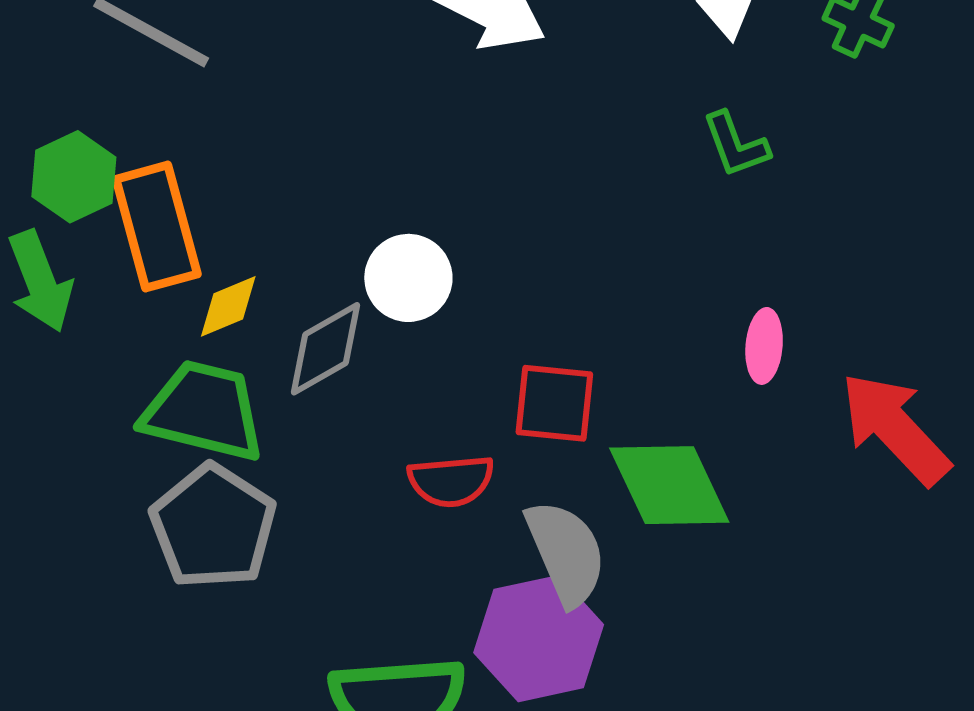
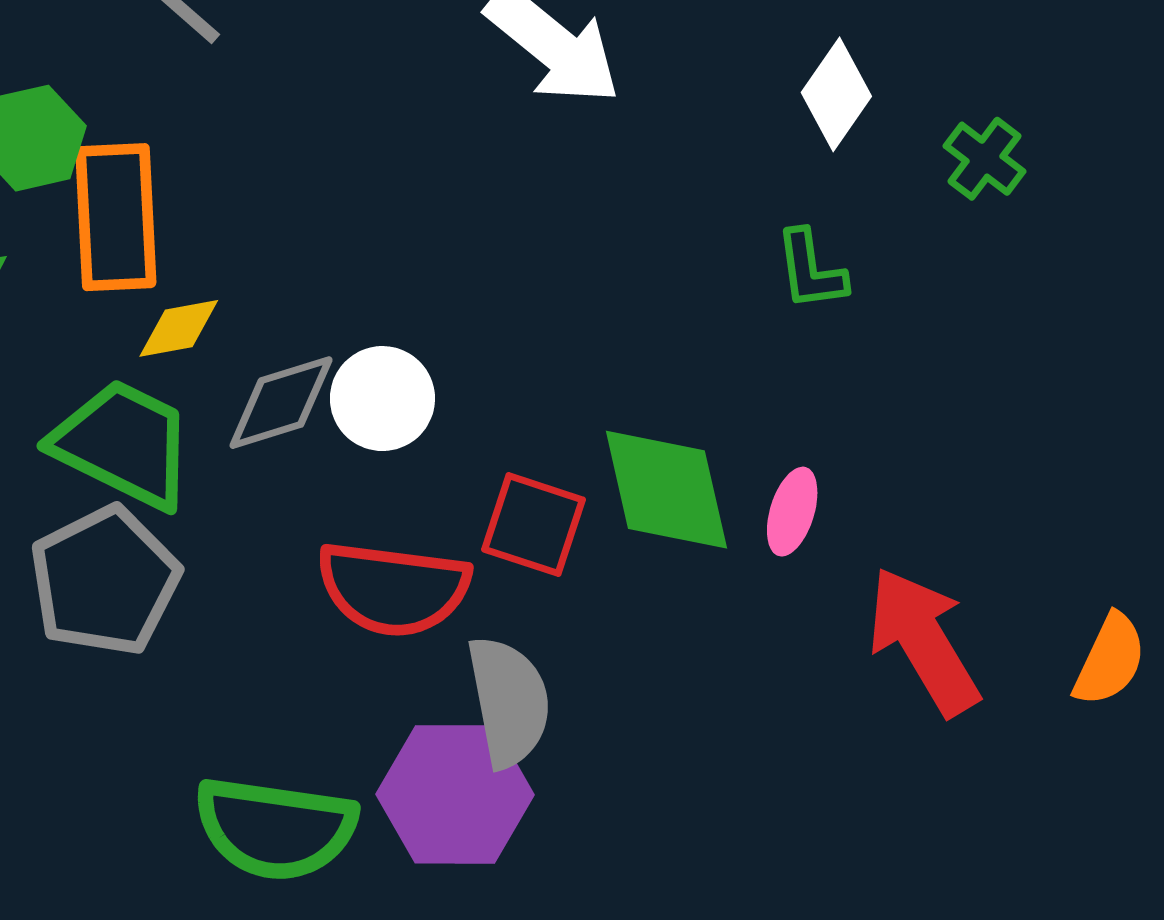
white circle: (408, 278) -> (382, 399), moved
red semicircle: (451, 481) -> (393, 589), size x1.5
green diamond: (669, 485) -> (666, 490), moved

